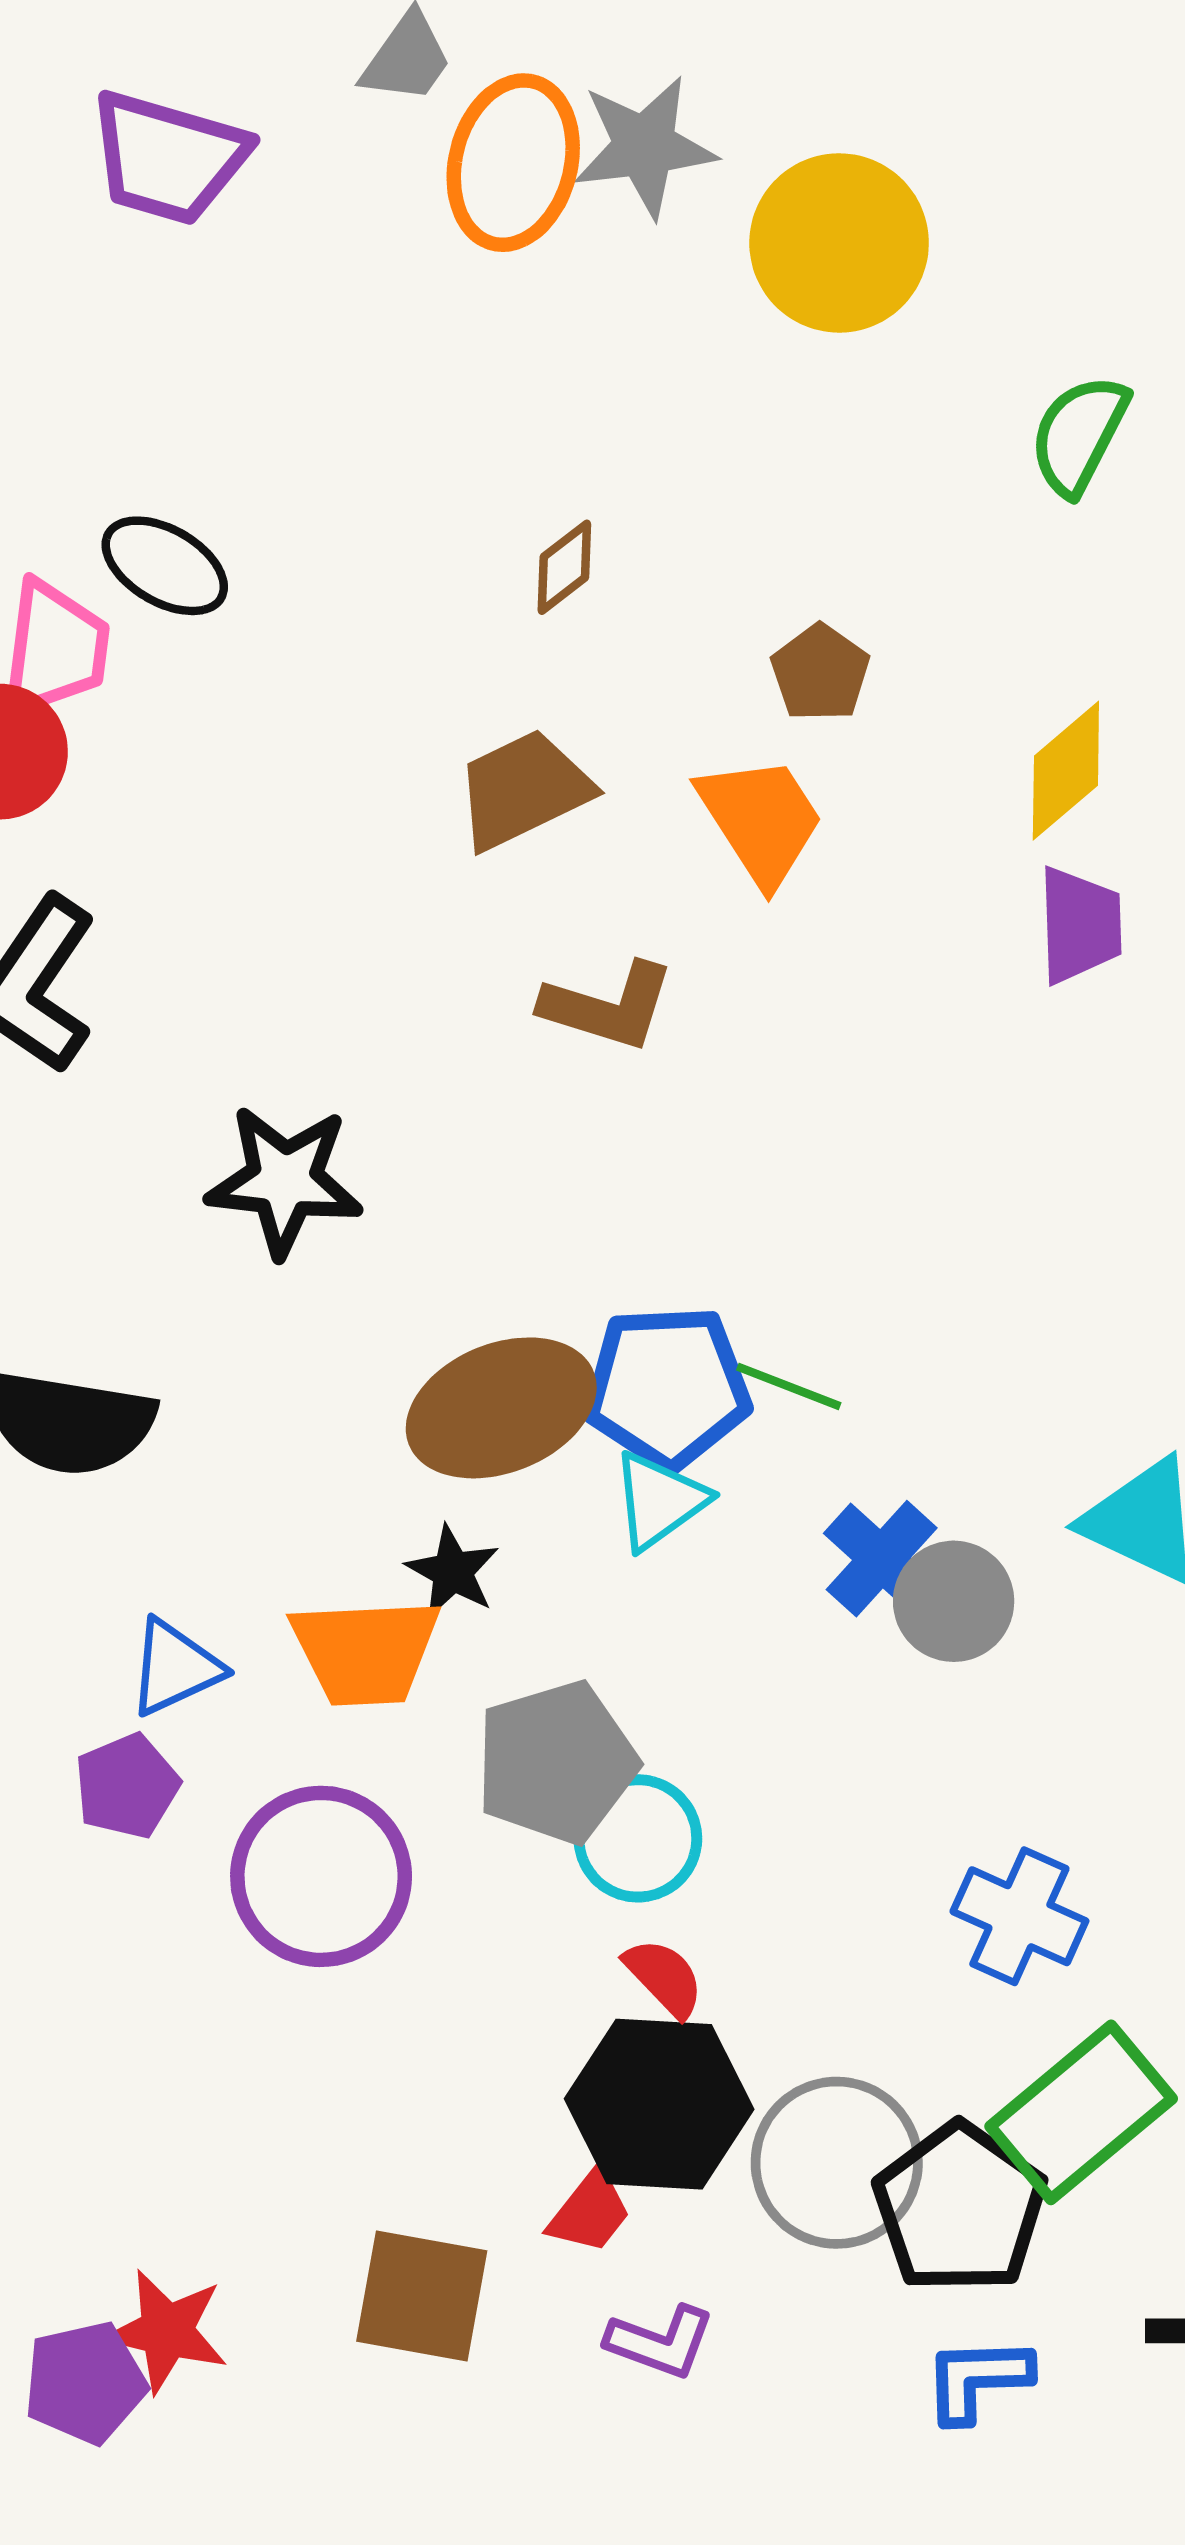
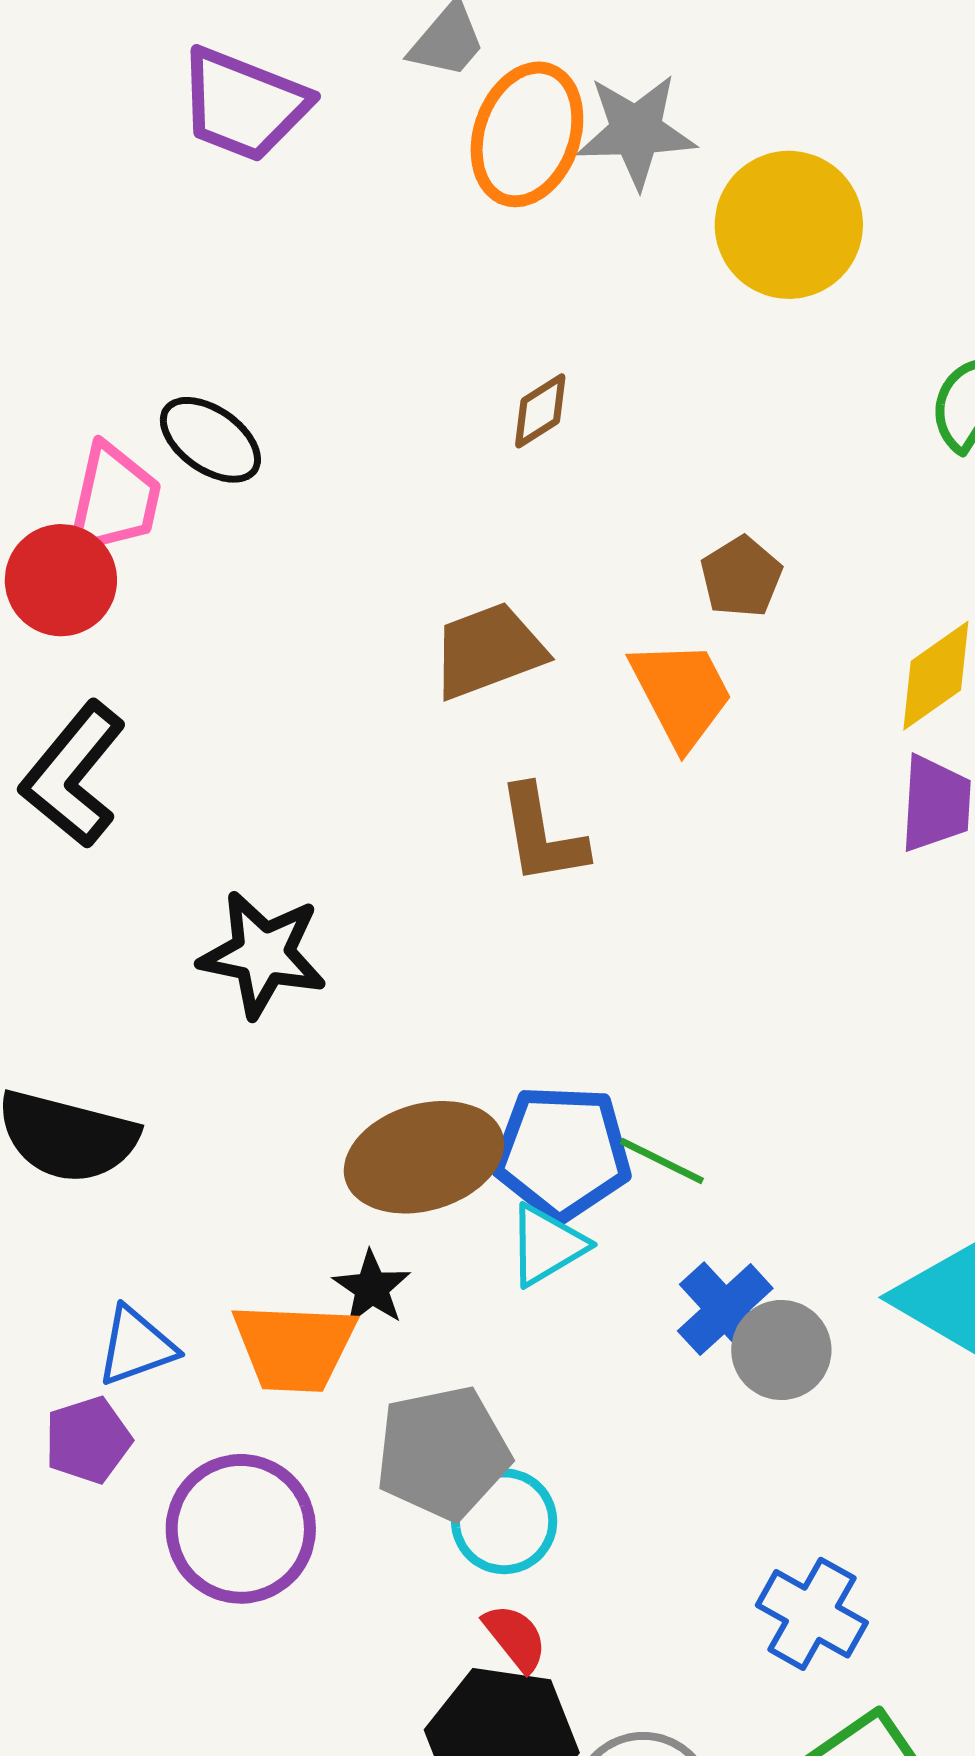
brown diamond: (564, 567) -> (540, 411), moved
brown L-shape: (608, 1006) -> (542, 835), turned 58

